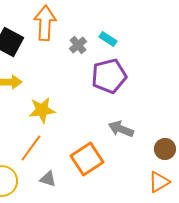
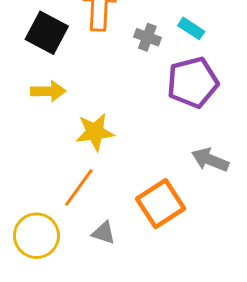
gray cross: (78, 45) -> (147, 37), turned -30

